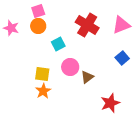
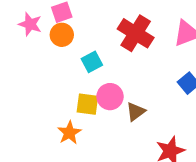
pink star: (11, 28) -> (30, 24), moved
yellow square: (42, 74) -> (87, 104), moved

